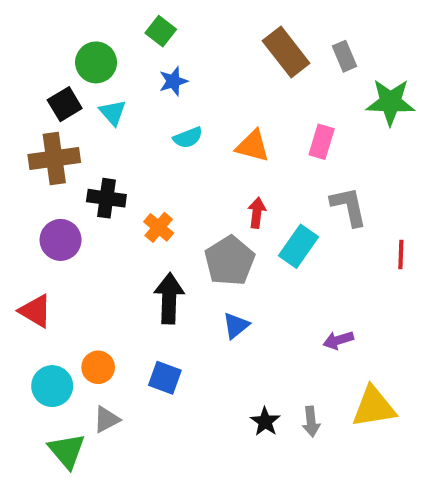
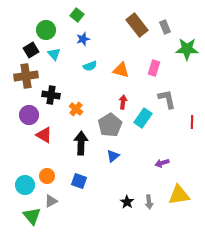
red triangle: (35, 311) -> (44, 135), moved

